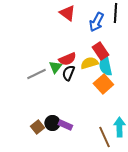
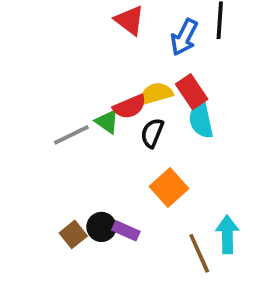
yellow semicircle: (89, 63) -> (156, 94), moved
green triangle: (55, 67) -> (107, 122), turned -32
black semicircle: (68, 73) -> (152, 133), moved
orange square: (103, 84) -> (169, 187), moved

